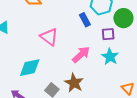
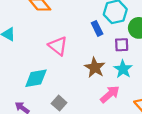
pink arrow: (81, 55) -> (110, 94), moved
brown star: (74, 83) -> (95, 68), moved

